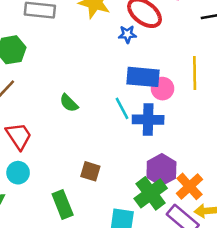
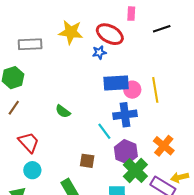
yellow line: (195, 73) -> (155, 90), moved
cyan line: (122, 108) -> (104, 131), moved
purple hexagon: (161, 170) -> (126, 152), moved
orange cross: (190, 186) -> (164, 146), moved

